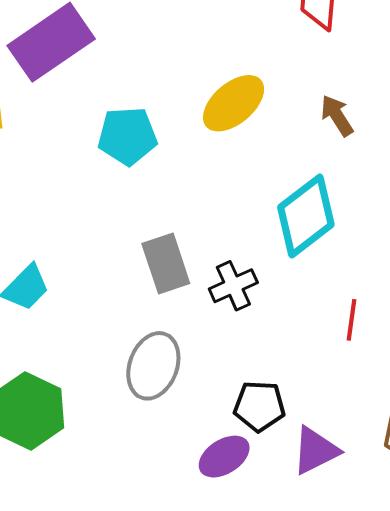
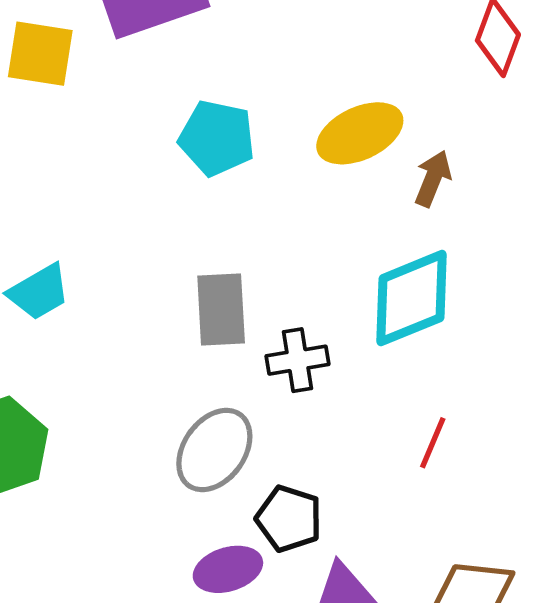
brown arrow: (337, 116) -> (433, 178), moved, turned 39
gray ellipse: (153, 366) -> (214, 450), moved

